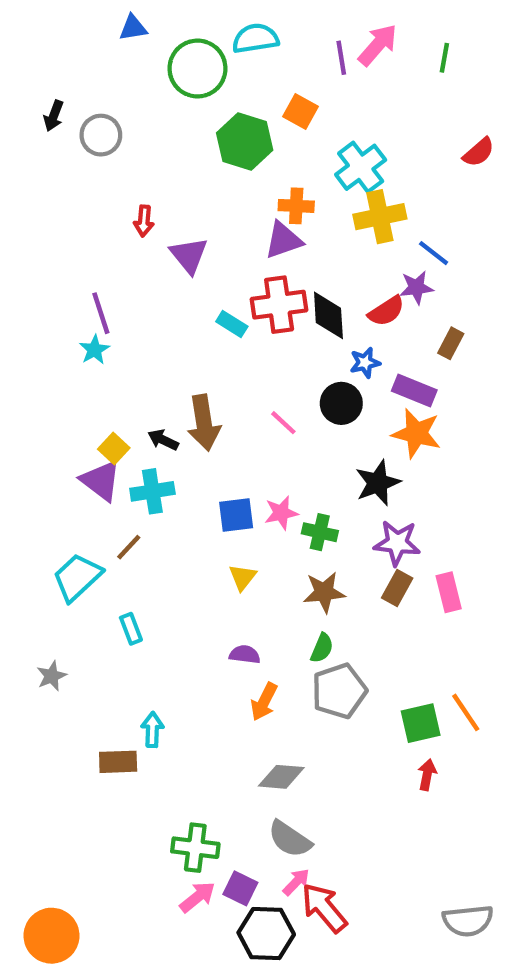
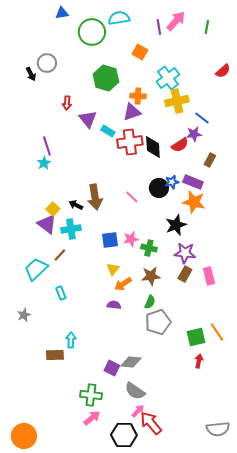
black arrow: (54, 116) -> (31, 74), moved, turned -48
green hexagon: (245, 142) -> (106, 78), moved
cyan rectangle: (232, 324) -> (108, 131), moved
blue star: (365, 363) -> (172, 182), moved
orange arrow: (264, 702) -> (123, 284), moved, turned 30
purple square: (240, 888) -> (112, 368), moved

